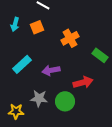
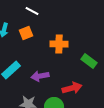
orange cross: (70, 38) -> (59, 44), turned 30

